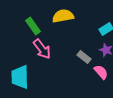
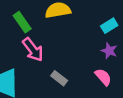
gray rectangle: (84, 57) -> (59, 78), moved

